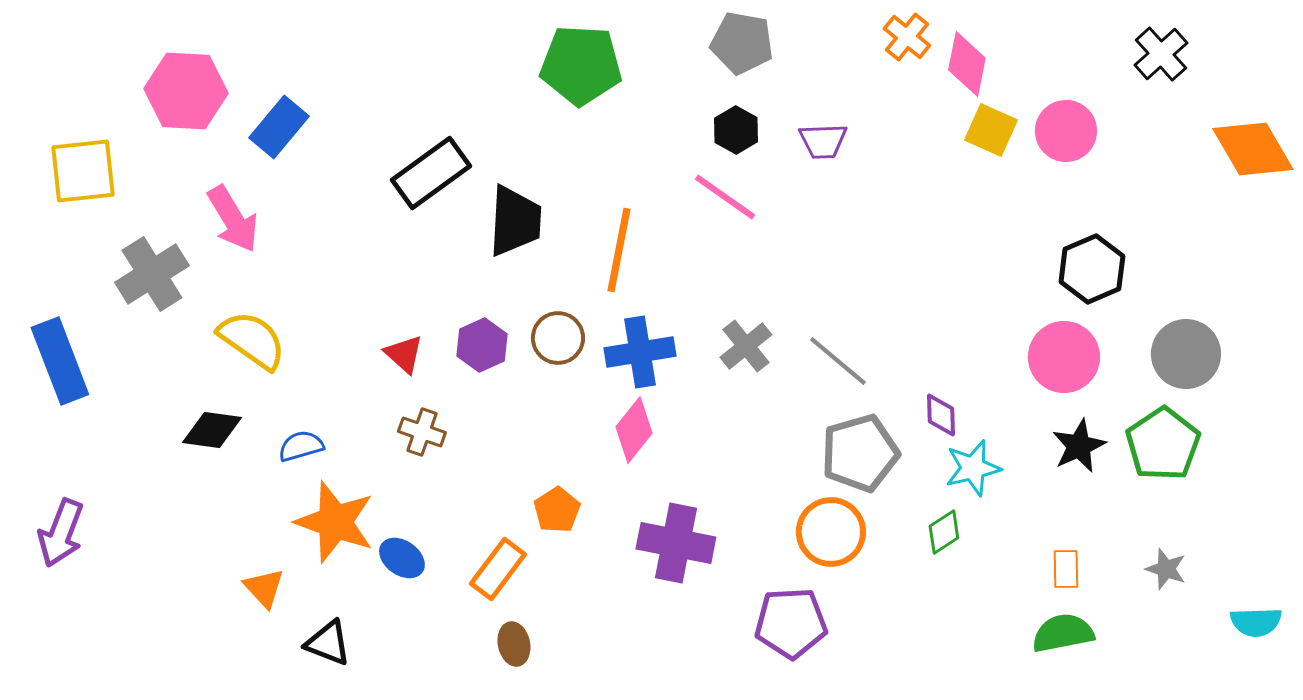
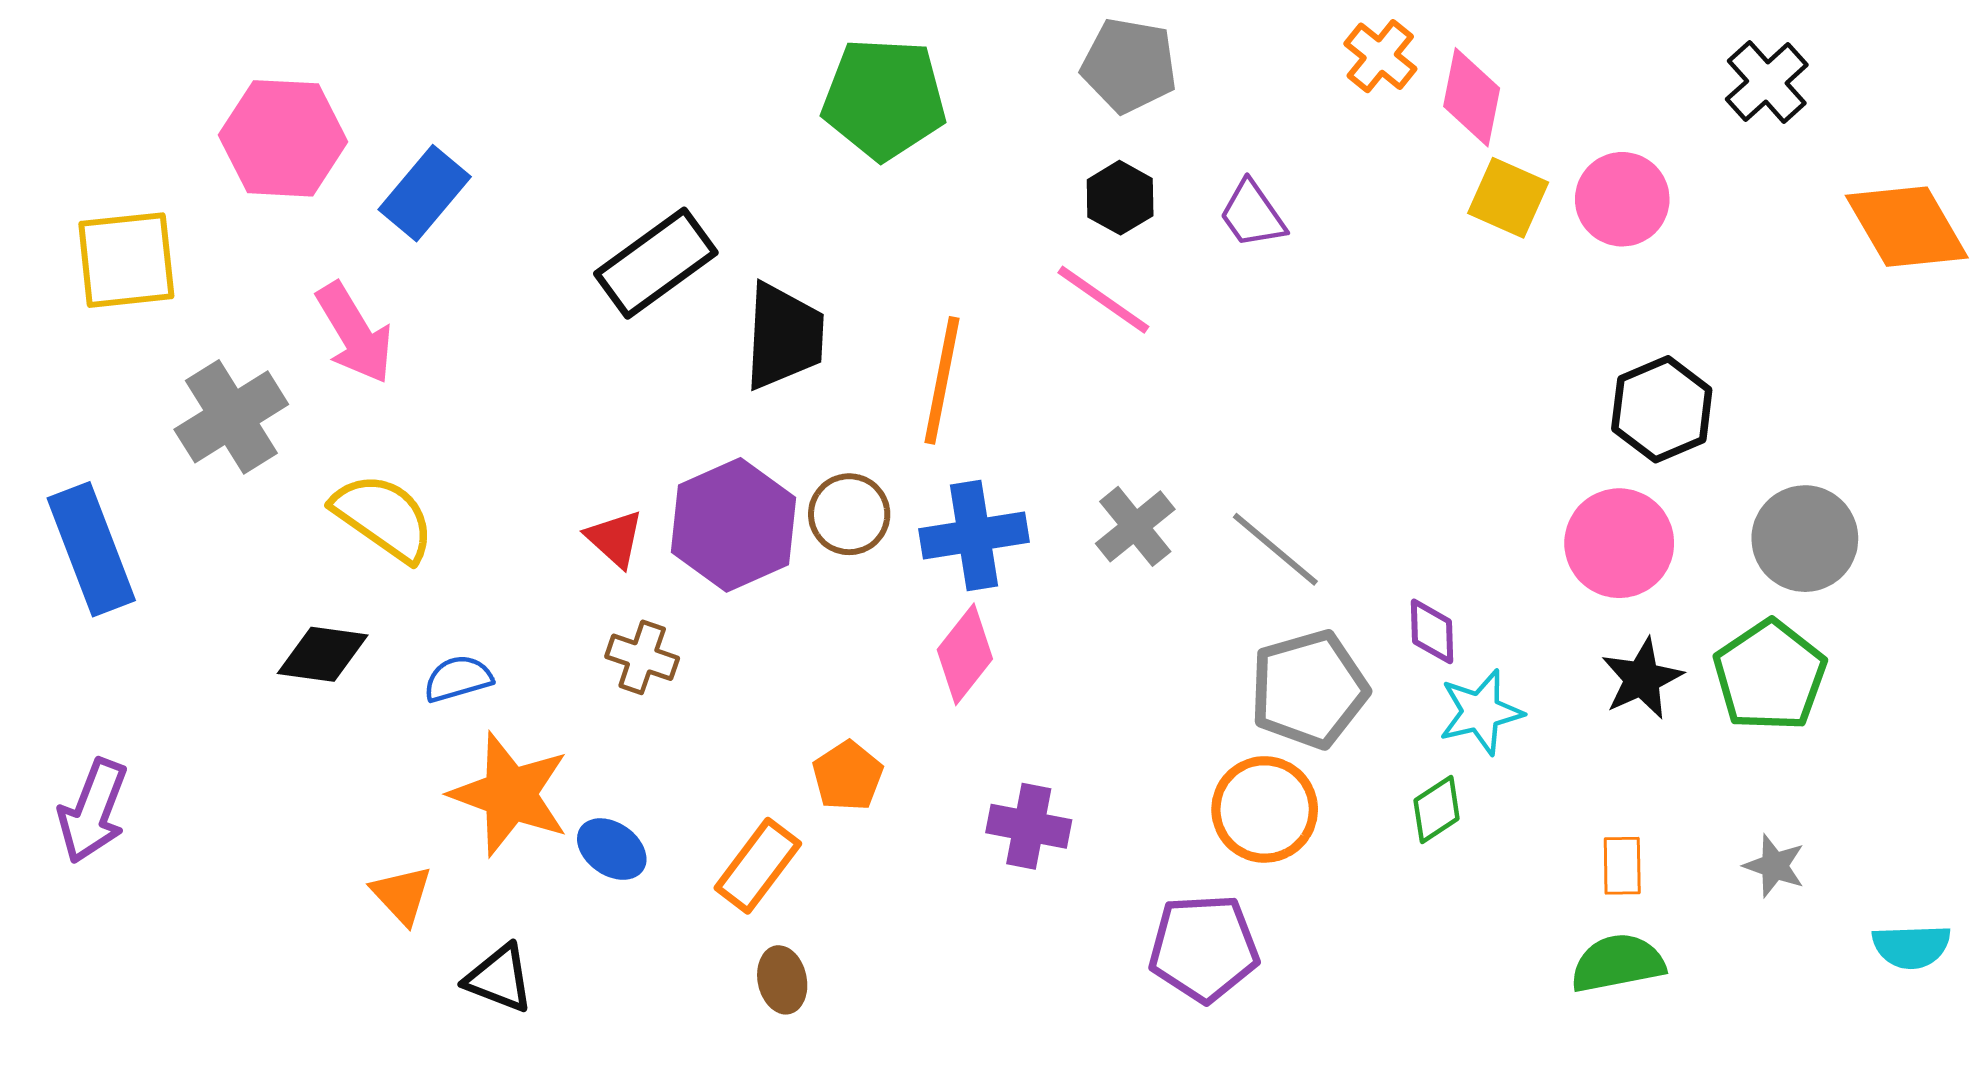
purple trapezoid: (823, 141) -> (1252, 214), turned 57
purple hexagon: (482, 345) -> (734, 525), size x1.6
purple cross: (676, 543) -> (1029, 826), size x0.7

